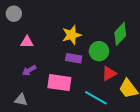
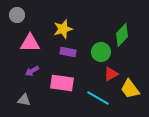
yellow star: (72, 35) -> (63, 29), moved
pink triangle: (27, 42) -> (30, 43), size x1.5
purple rectangle: (74, 58) -> (68, 52), moved

